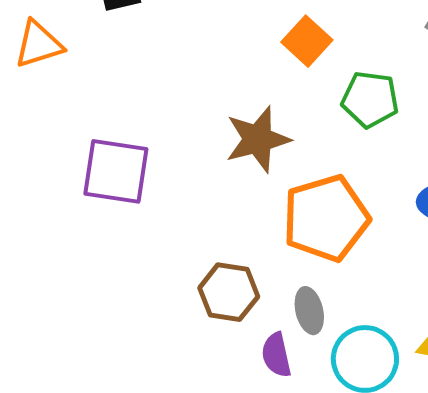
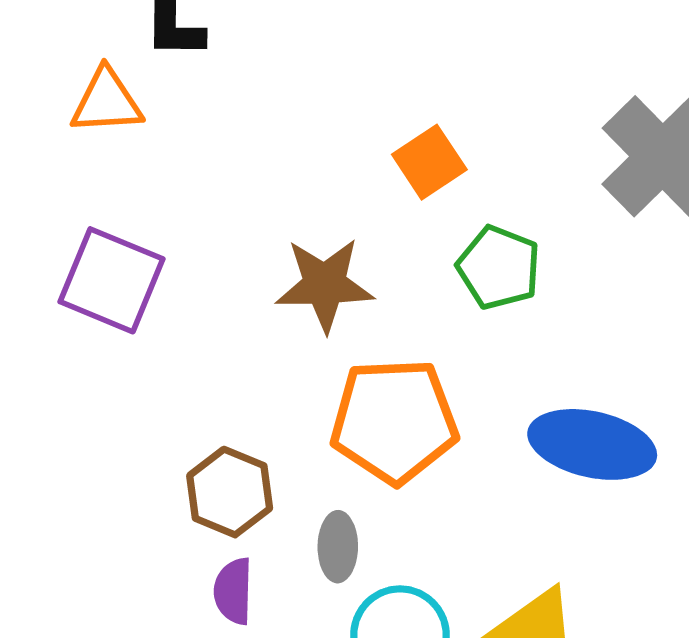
orange triangle: (38, 44) -> (107, 102), moved
purple semicircle: (276, 355) -> (233, 591), moved

